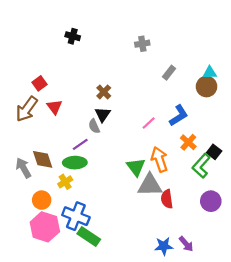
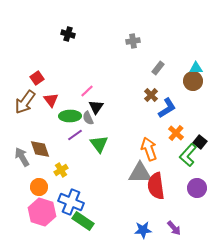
brown cross: (104, 92) -> (151, 95), moved
pink line: (149, 123) -> (87, 91), moved
green ellipse: (75, 163) -> (70, 116), moved
green triangle: (136, 167) -> (99, 144), moved
red semicircle: (167, 199) -> (156, 186), size x1.5
blue star: (164, 246) -> (143, 230), moved

